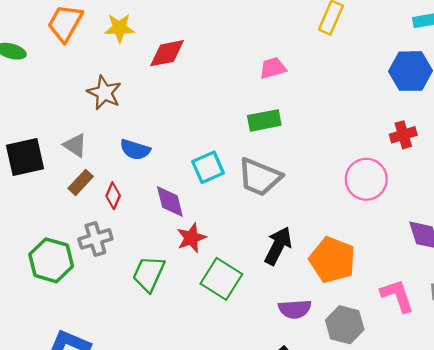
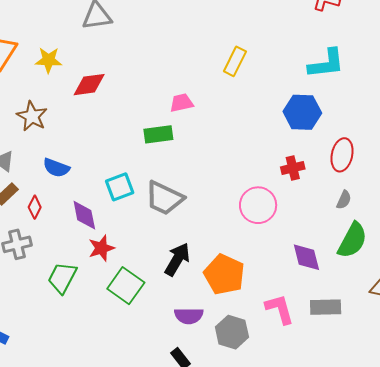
green rectangle: (264, 120) -> (158, 134), moved

